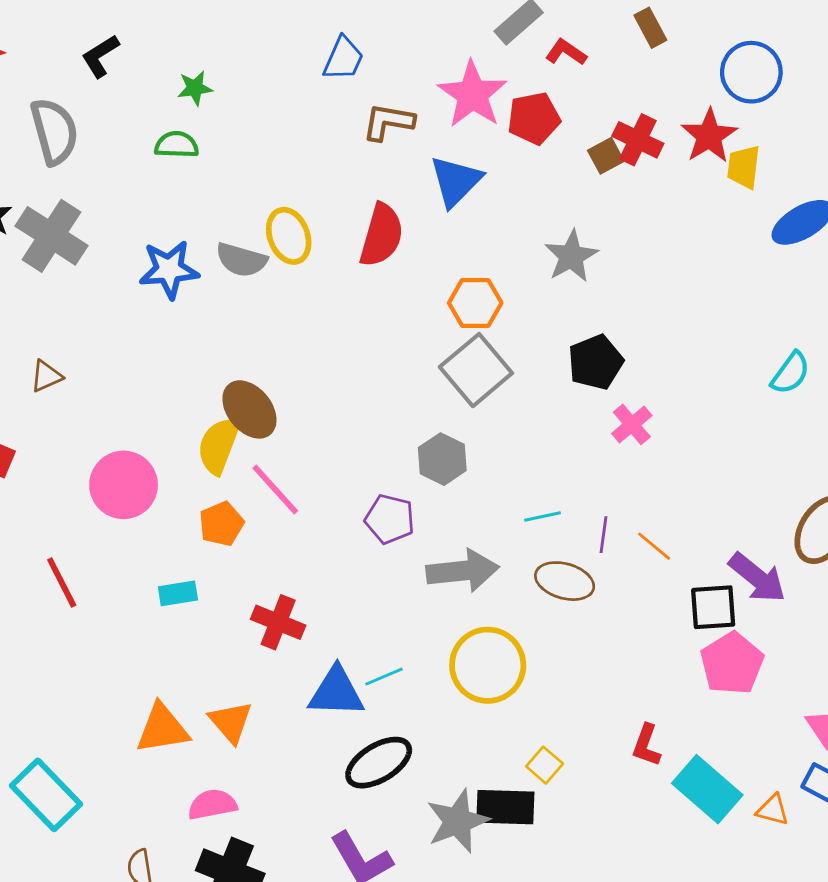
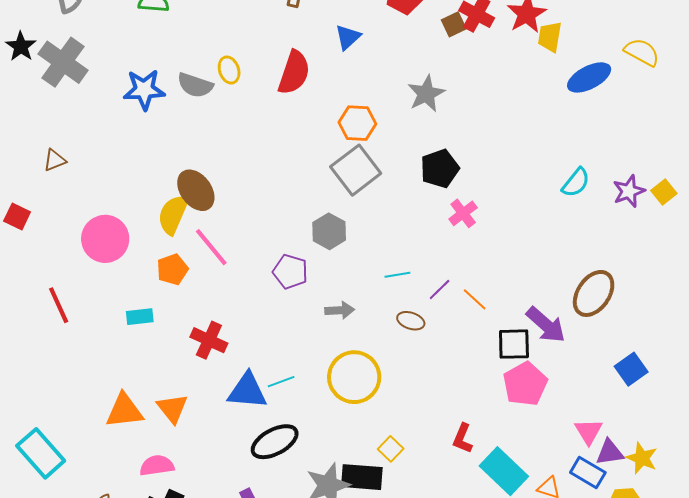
blue triangle: (456, 181) -> (348, 37), size x0.7
yellow ellipse: (289, 236) -> (229, 70), size x0.7
purple line: (603, 535) -> (440, 290), turned 35
gray arrow: (463, 571) -> (340, 310), size x0.6
brown ellipse: (565, 581) -> (411, 321), size x0.7

